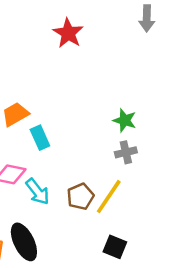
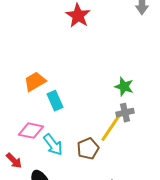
yellow line: (109, 197) -> (111, 128), moved

